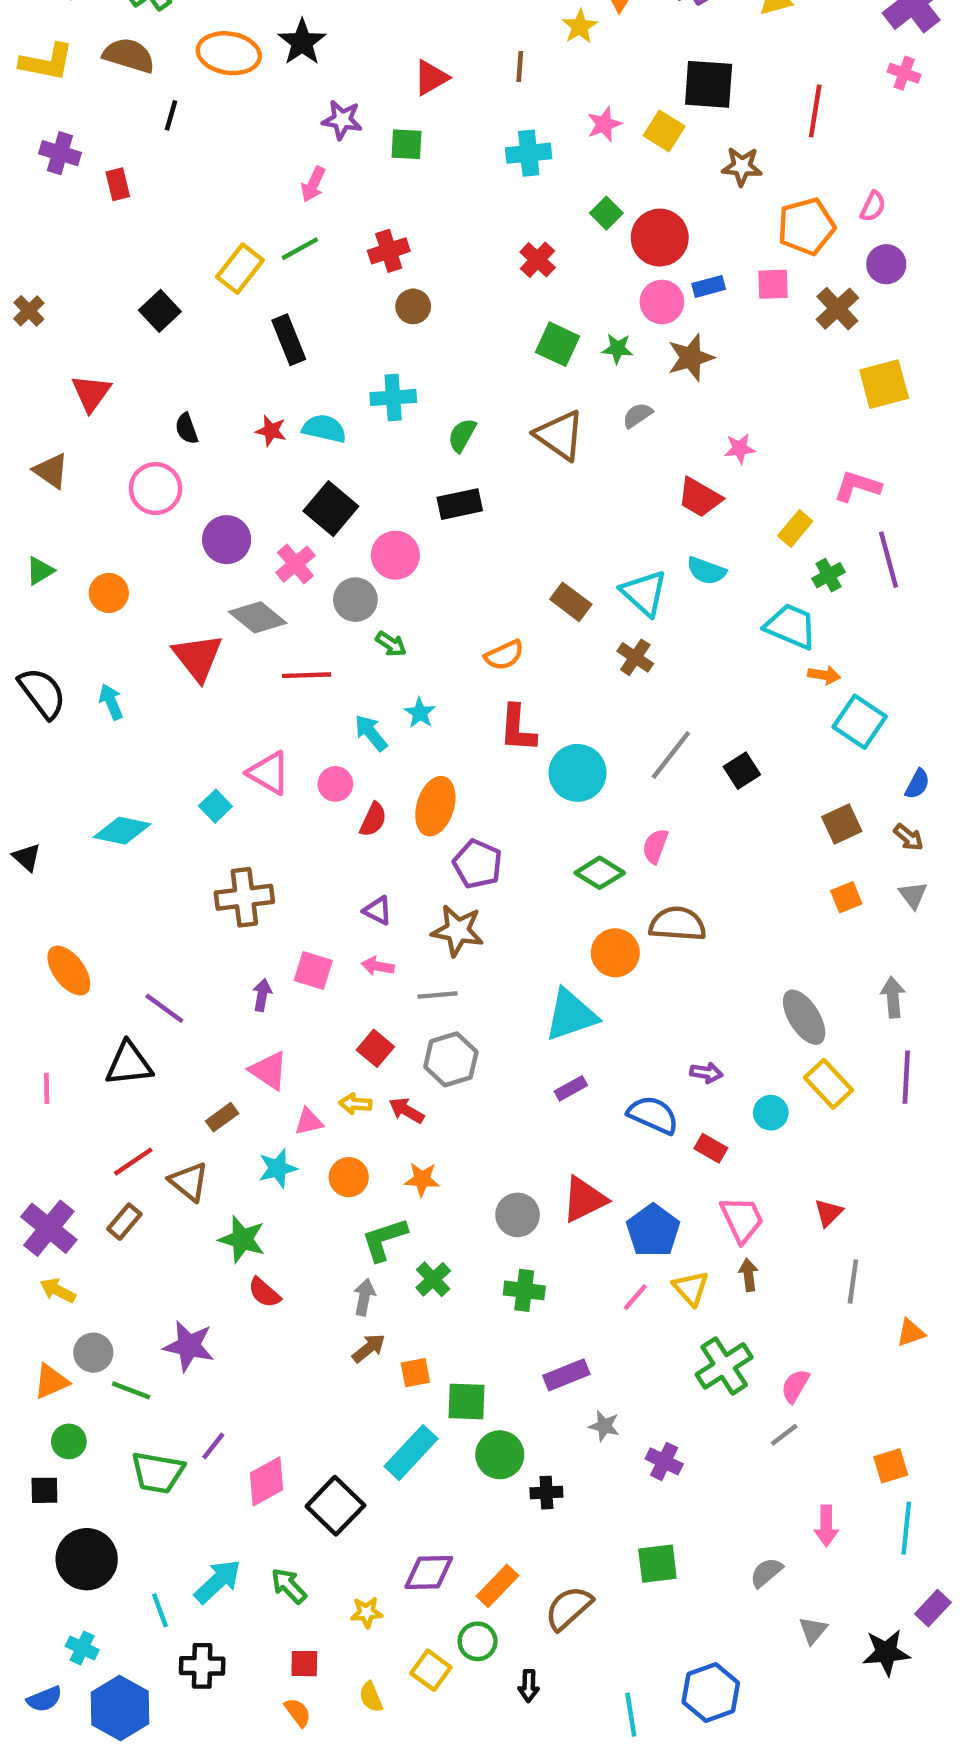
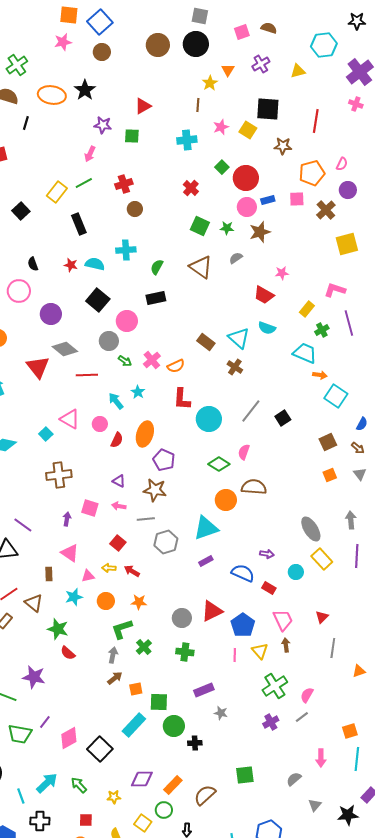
brown line: (520, 67) -> (198, 105), moved
pink cross: (295, 564) -> (152, 360), moved
gray hexagon: (451, 1059) -> (166, 542), moved
brown rectangle: (222, 1117) -> (49, 574), turned -56
pink line: (635, 1297) -> (235, 655), turned -40
purple cross: (664, 1461) -> (271, 722), moved, turned 35

